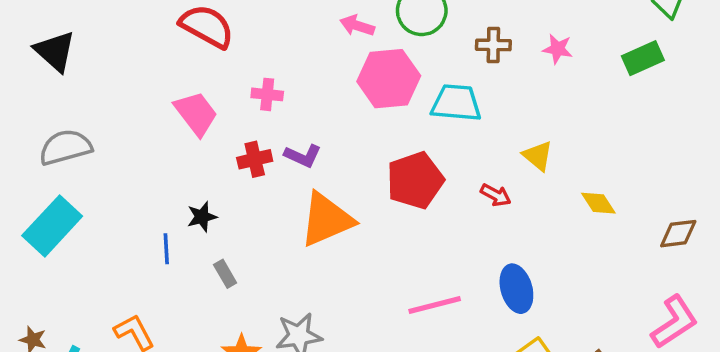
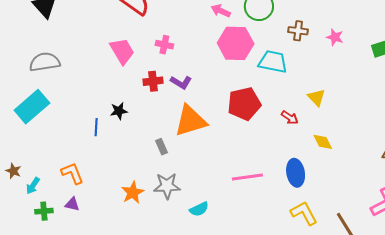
yellow diamond: (598, 203) -> (323, 142), moved
gray rectangle: (225, 274) -> (161, 147), moved

